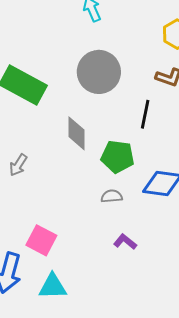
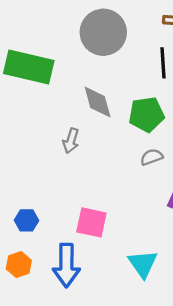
gray arrow: (18, 165) -> (71, 141), moved
cyan triangle: (53, 286) -> (143, 264), moved, turned -48

